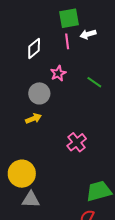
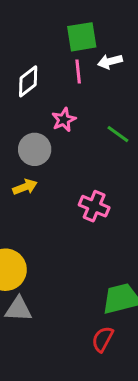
pink cross: (77, 142) -> (94, 206), moved, turned -30

